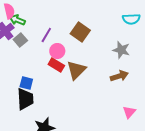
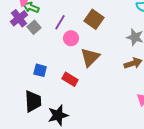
red rectangle: (56, 65) -> (70, 79), moved
black trapezoid: (25, 99) -> (33, 101), moved

